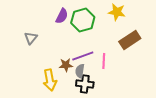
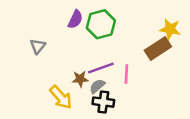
yellow star: (117, 12) -> (170, 29), moved
gray semicircle: (80, 71) -> (97, 86), turned 40
yellow arrow: (50, 80) -> (61, 97), turned -30

